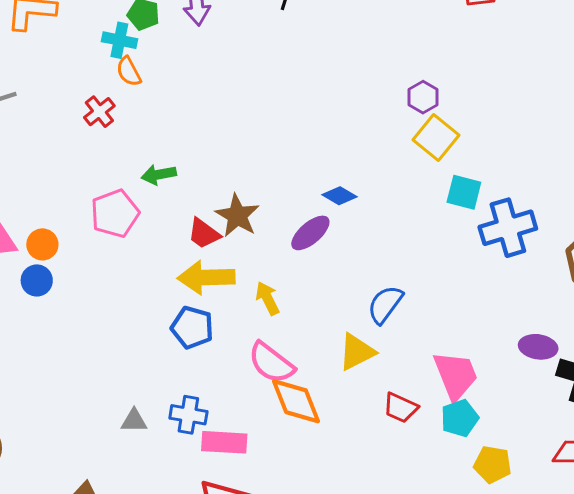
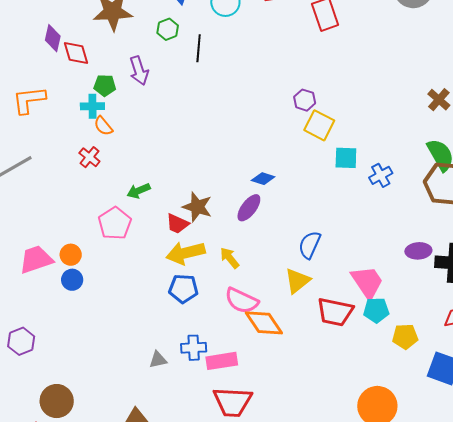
blue cross: (508, 228) -> (381, 175), size x0.6
red trapezoid: (401, 408) -> (335, 312), size x1.5
cyan pentagon: (460, 418) -> (376, 310), turned 30

